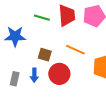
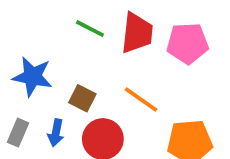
blue star: (15, 36) -> (32, 77), moved

